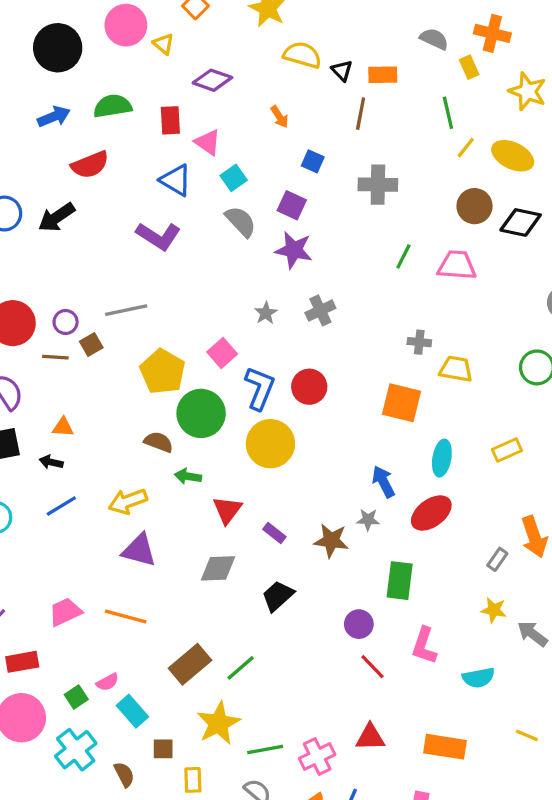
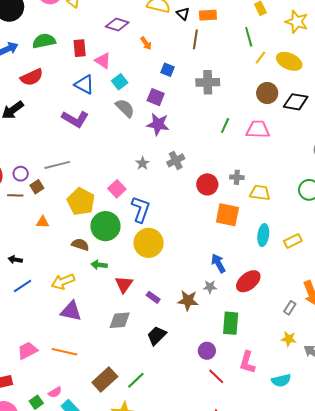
purple diamond: (212, 80) -> (117, 24), moved
red circle: (309, 387) -> (207, 184), moved
orange triangle: (63, 427) -> (43, 222), moved
cyan ellipse: (442, 458) -> (263, 235), moved

